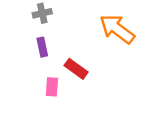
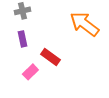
pink rectangle: (52, 87) -> (30, 72), turned 42

